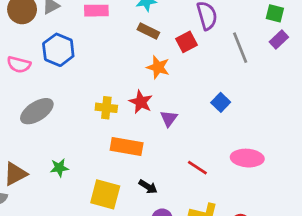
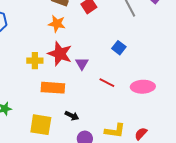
orange star: (158, 67) -> (57, 24), moved
red star: (141, 102) -> (60, 54), size x1.4
red line: (197, 168) -> (107, 83), moved

